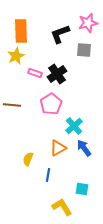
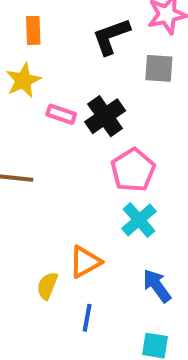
orange rectangle: (21, 31) -> (33, 30), size x0.6
pink pentagon: (51, 104) -> (133, 170), moved
orange triangle: (58, 148) -> (85, 262), moved
blue arrow: (84, 148) -> (157, 286), moved

